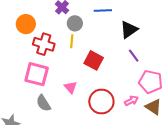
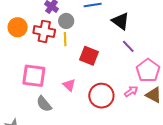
black triangle: (129, 30) -> (120, 21), turned -42
red cross: (44, 44) -> (44, 31), moved
pink pentagon: (151, 82) -> (148, 70), turned 30

